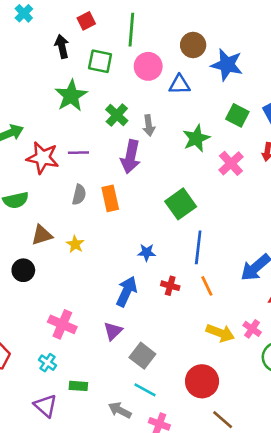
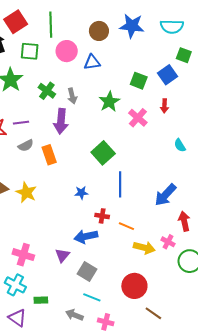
red square: (86, 21) -> (16, 22), size x1.6
blue star: (227, 65) -> (132, 26), moved
gray semicircle: (79, 195) -> (26, 145), moved, turned 56
yellow star: (75, 244) -> (26, 192), size x1.5
orange line: (207, 286) -> (126, 226), moved, turned -35
blue arrow: (127, 291) -> (86, 237), moved, turned -120
cyan cross: (47, 363) -> (15, 285), size x1.5

